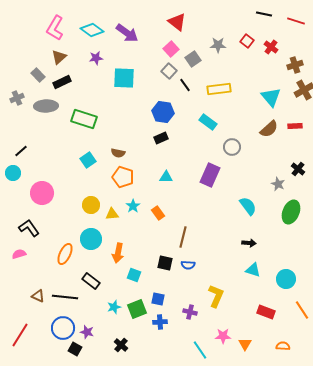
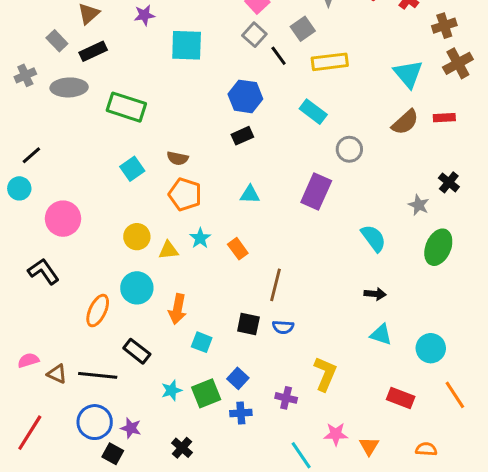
gray square: (193, 59) -> (303, 29), moved
pink semicircle: (19, 254) -> (28, 360), moved
blue square: (158, 299) -> (238, 378), turned 32

